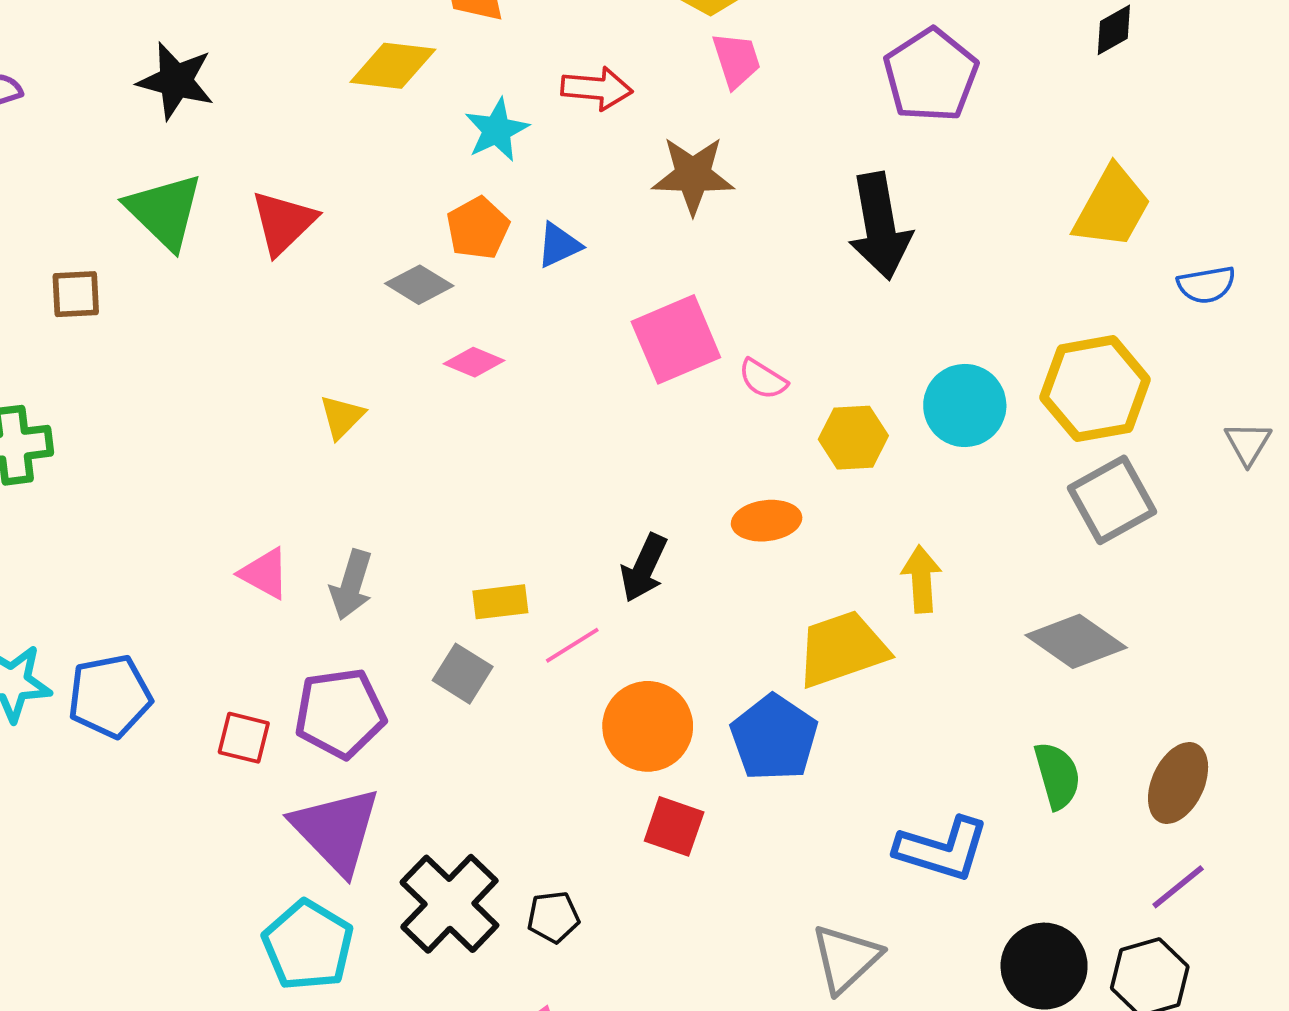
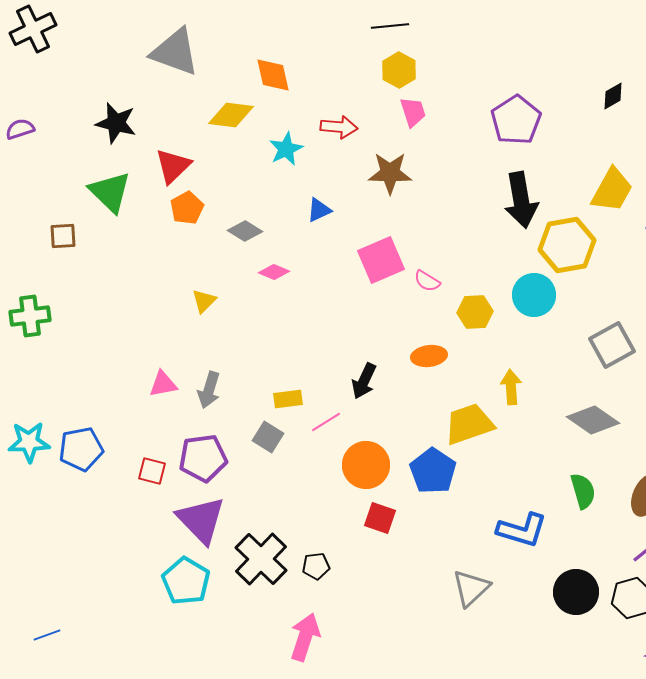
red triangle: (283, 222) -> (173, 166), moved
black arrow: (880, 226) -> (521, 200), moved
orange pentagon: (478, 228) -> (187, 208), moved
yellow hexagon: (1095, 389) -> (567, 245), moved
pink triangle: (265, 573) -> (163, 384), turned -40

